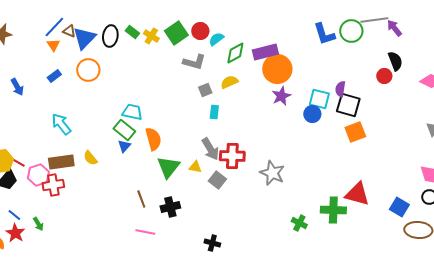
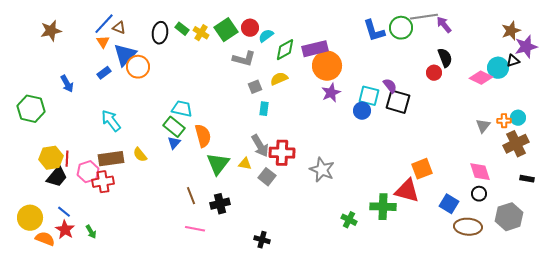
blue triangle: (84, 38) -> (125, 55), moved
purple semicircle: (340, 89) -> (390, 86), turned 133
orange square: (355, 132) -> (422, 169), moved
red line: (17, 162) -> (67, 159), turned 63
green arrow: (38, 224) -> (91, 232), moved

